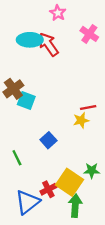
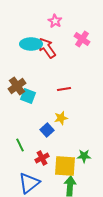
red line: (88, 108) -> (64, 89), moved
yellow star: (81, 120) -> (61, 118), moved
yellow square: (69, 182) -> (65, 166), turned -30
red cross: (48, 189) -> (42, 158), moved

